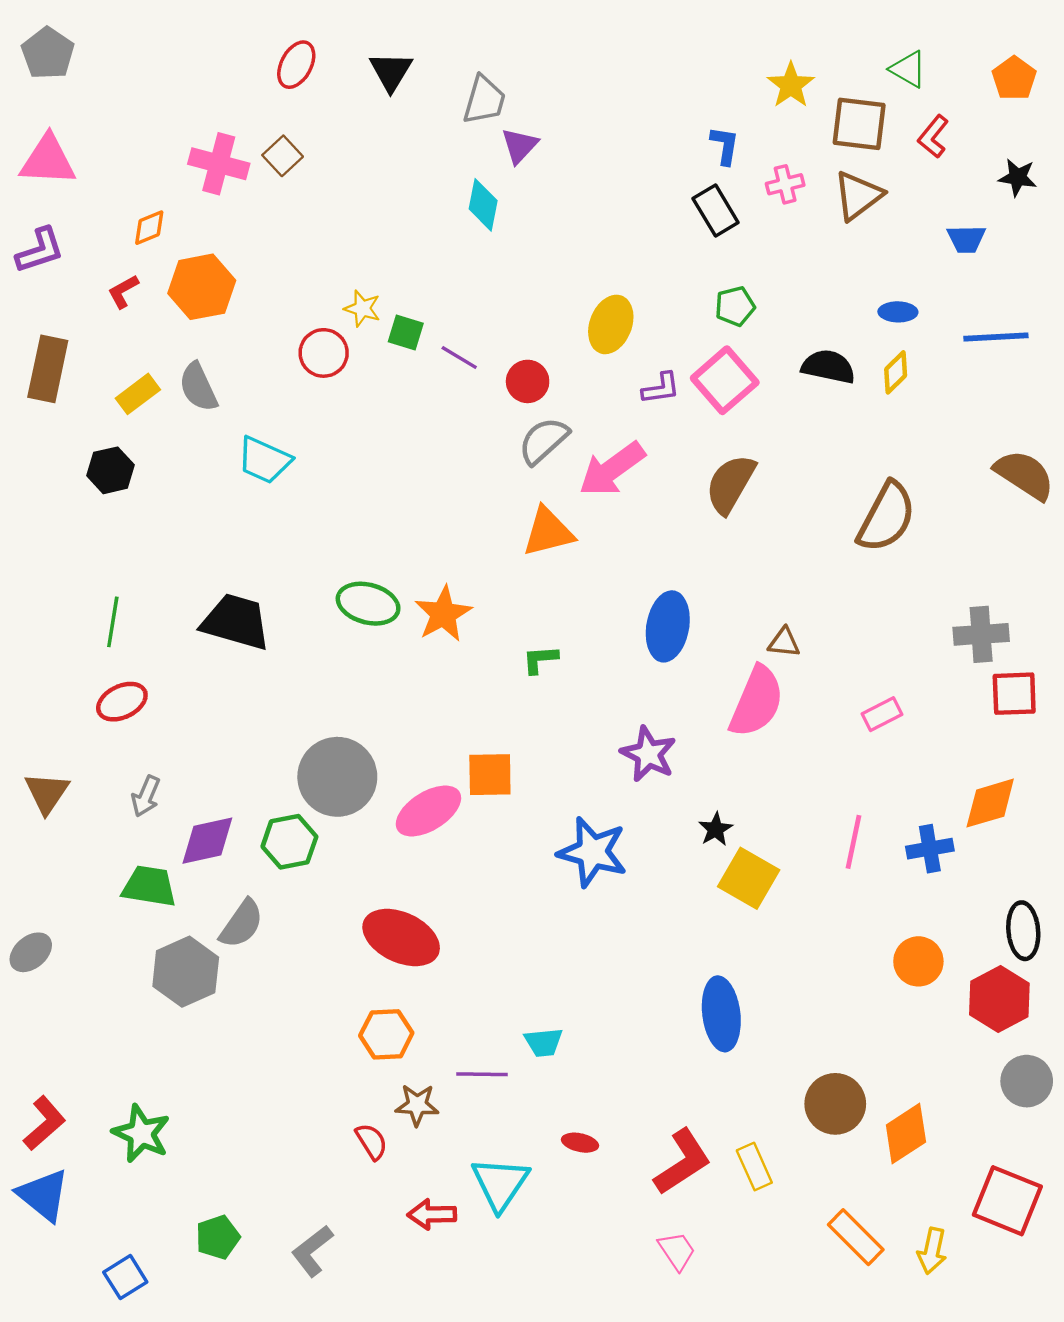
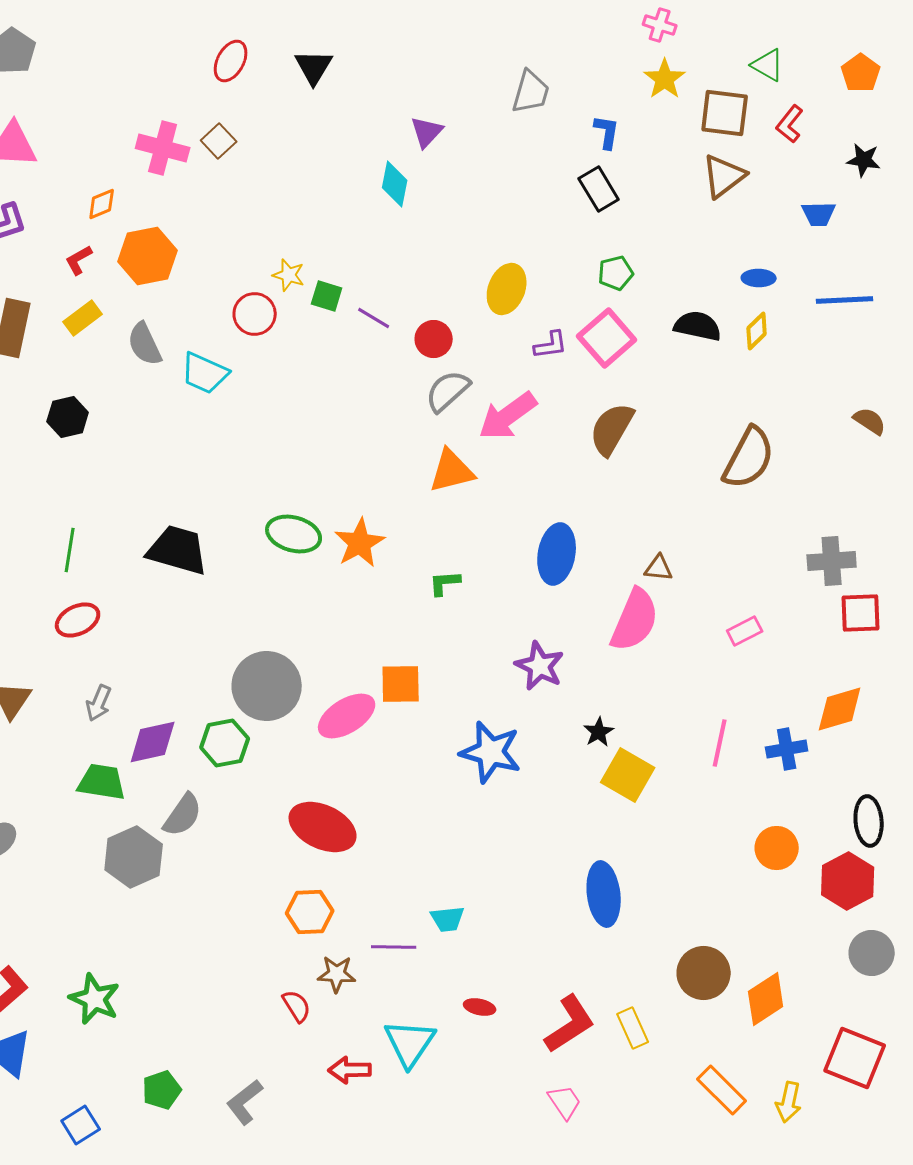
gray trapezoid: (484, 100) -> (531, 92), moved
pink cross: (785, 184) -> (660, 25), moved, turned 32
yellow rectangle: (138, 394) -> (83, 318), moved
cyan trapezoid: (264, 460) -> (205, 373), moved
brown semicircle: (1024, 475) -> (870, 421), size x0.6

